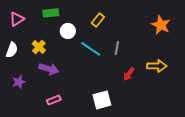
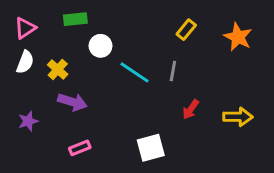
yellow rectangle: (98, 20) -> (186, 30), moved
white semicircle: (12, 50) -> (25, 62), moved
yellow arrow: (157, 66) -> (238, 117), moved

